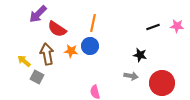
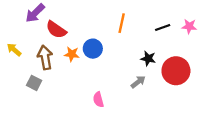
orange line: (93, 23) -> (122, 23), moved
yellow arrow: (24, 61) -> (14, 50), moved
gray arrow: (131, 76) -> (138, 82), turned -48
red circle: (162, 83) -> (176, 71), moved

